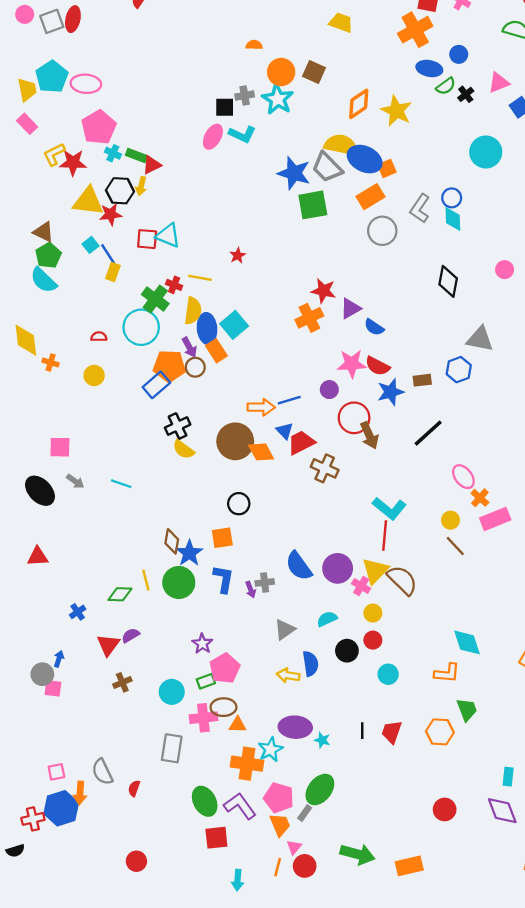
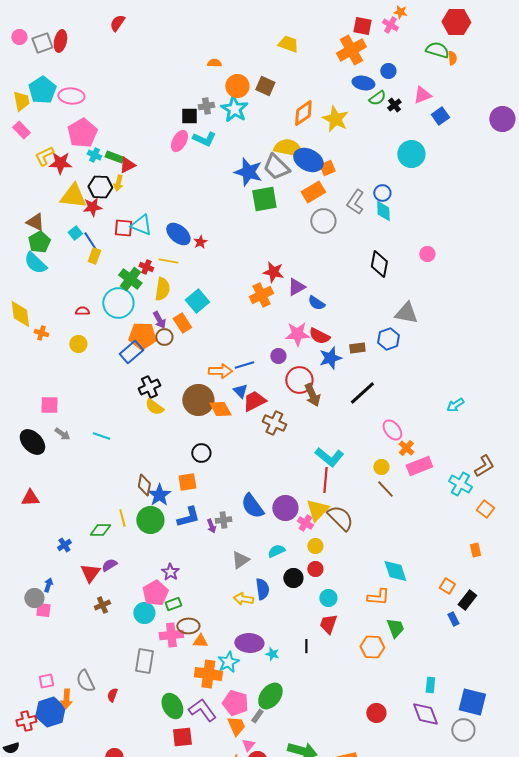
blue ellipse: (207, 328) -> (178, 234), moved, turned -45
blue L-shape: (223, 579) -> (188, 517), turned 65
pink pentagon: (225, 668) -> (155, 593), moved
red trapezoid: (392, 732) -> (328, 624), moved

